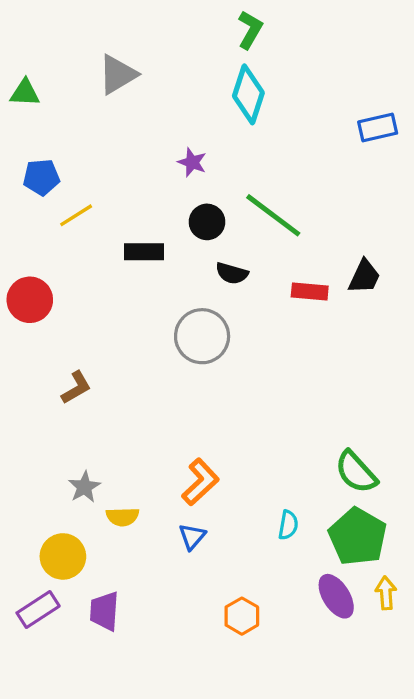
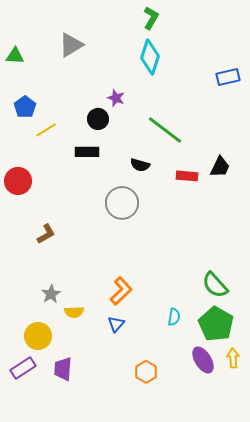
blue pentagon: (41, 177) -> (25, 107), turned -30
black circle: (207, 222) -> (98, 119), moved

